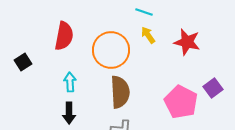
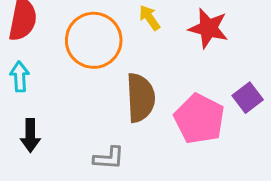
cyan arrow: (70, 82) -> (20, 77), moved
brown semicircle: (120, 92) -> (140, 98), moved

